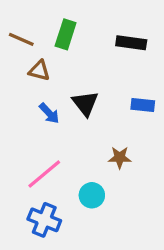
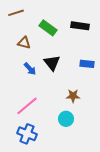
green rectangle: (66, 34) -> (48, 28), moved, turned -72
brown line: (21, 39) -> (16, 13), moved, turned -42
cyan circle: (92, 195) -> (66, 119), moved

